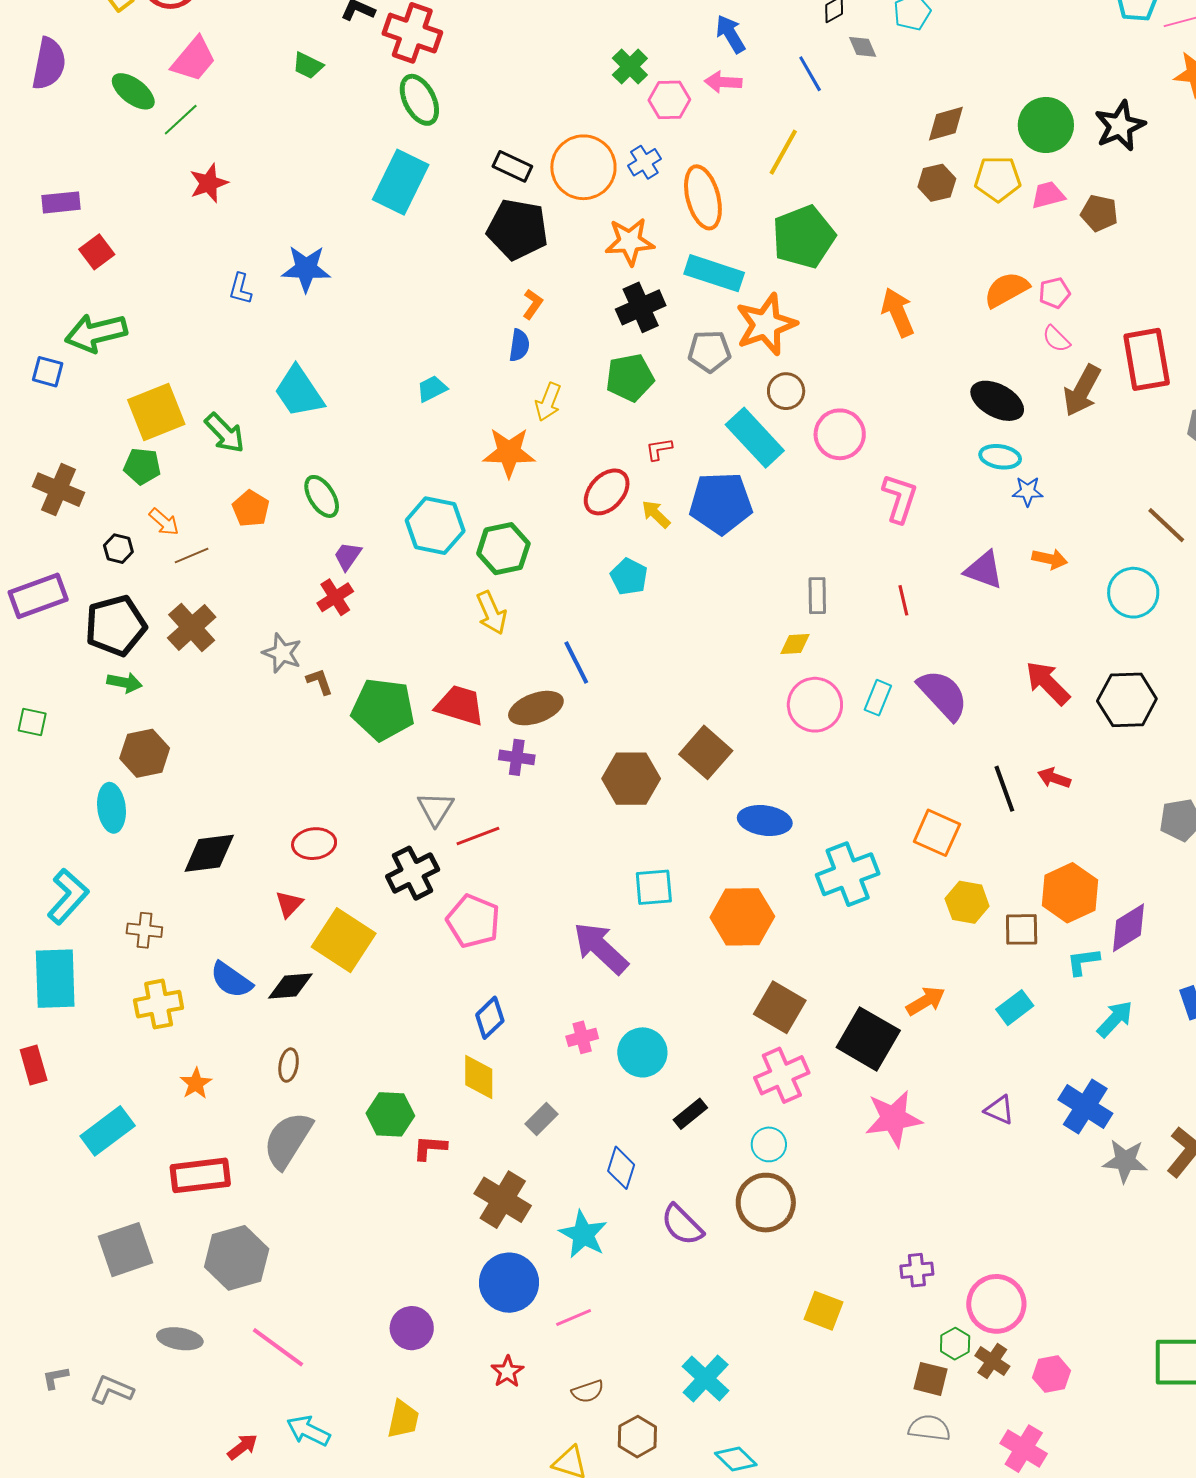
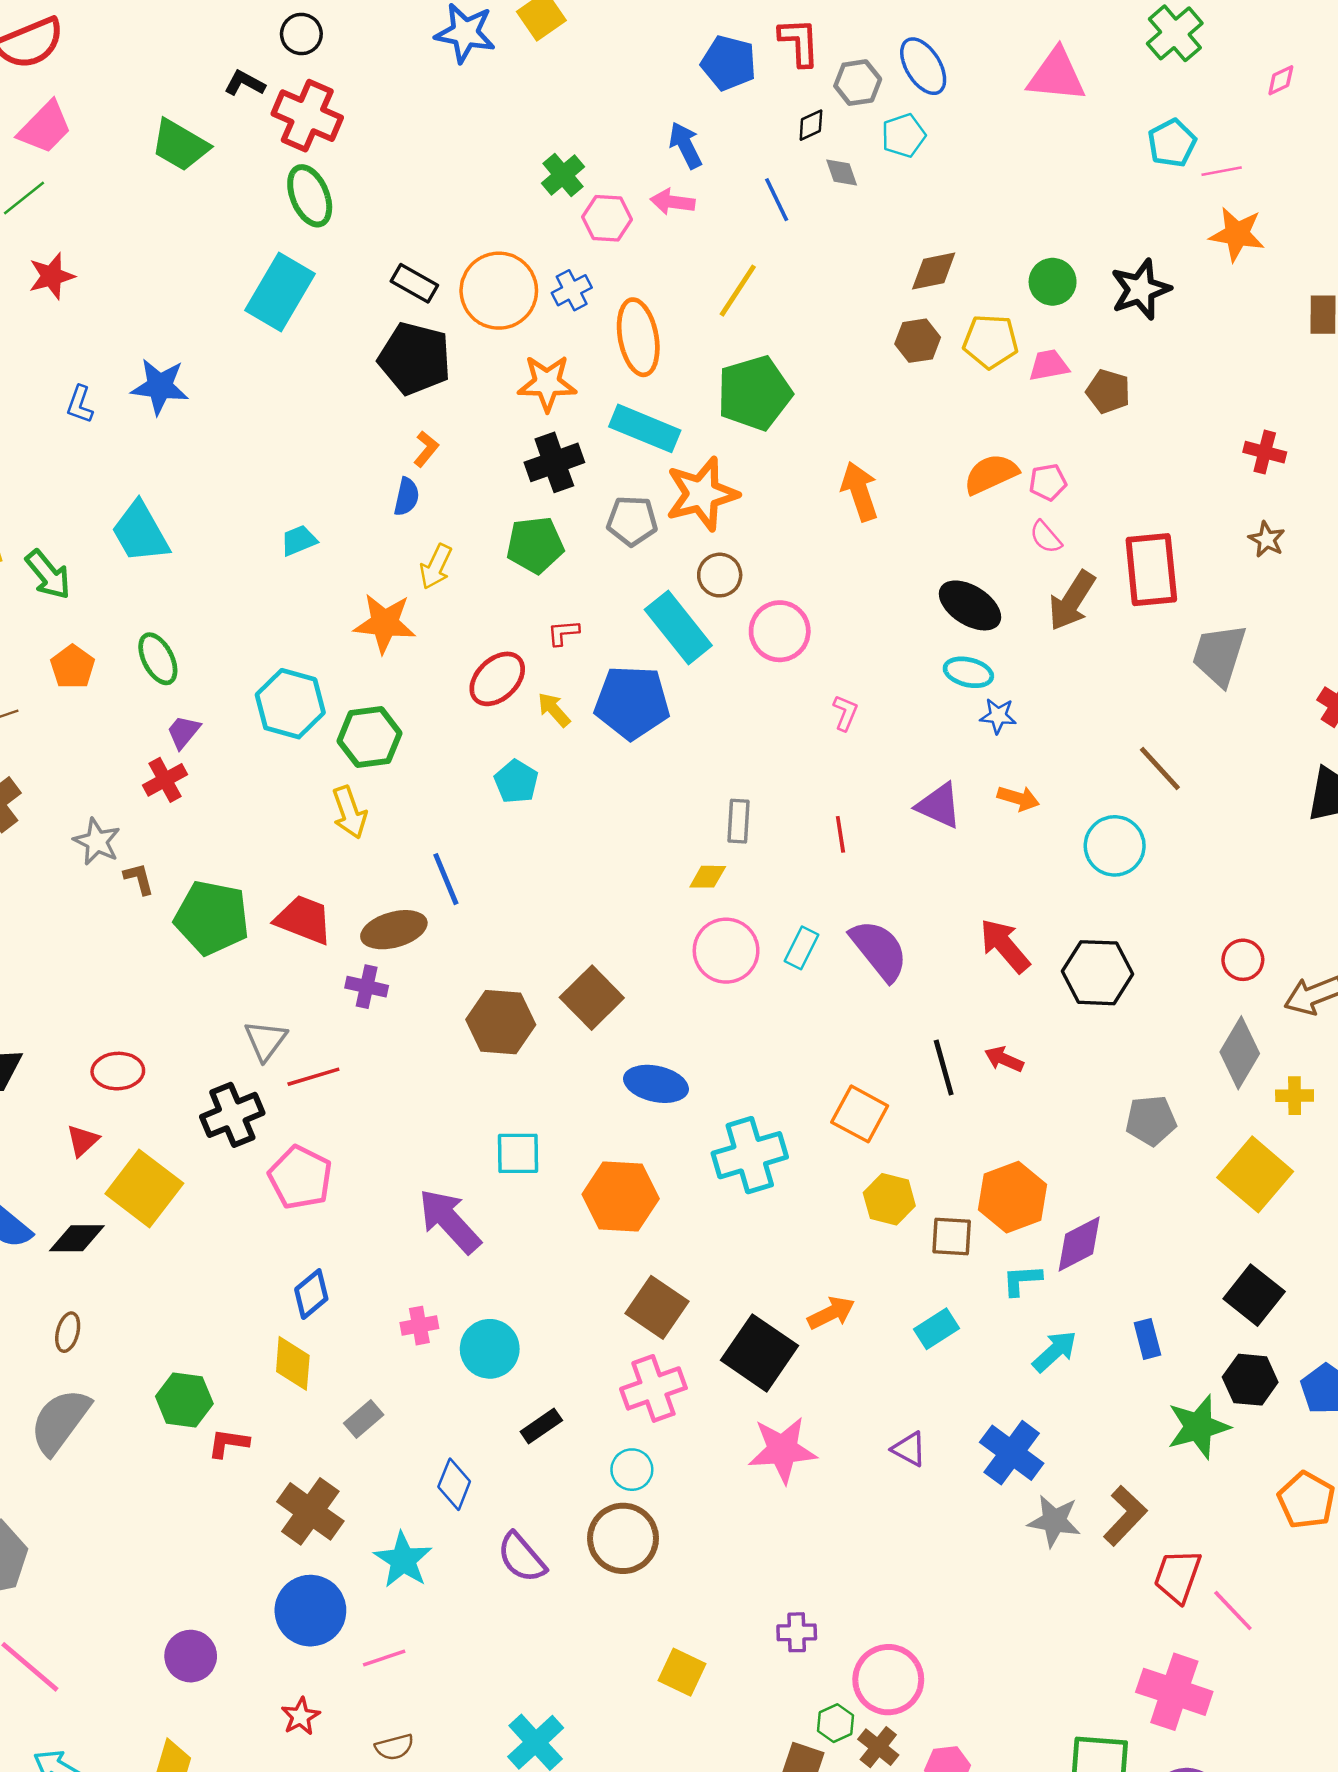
green trapezoid: (308, 66) -> (180, 145), size x1.6
green circle: (1046, 125) -> (1053, 282), size x0.7
pink L-shape: (900, 498) -> (845, 713), size x0.6

